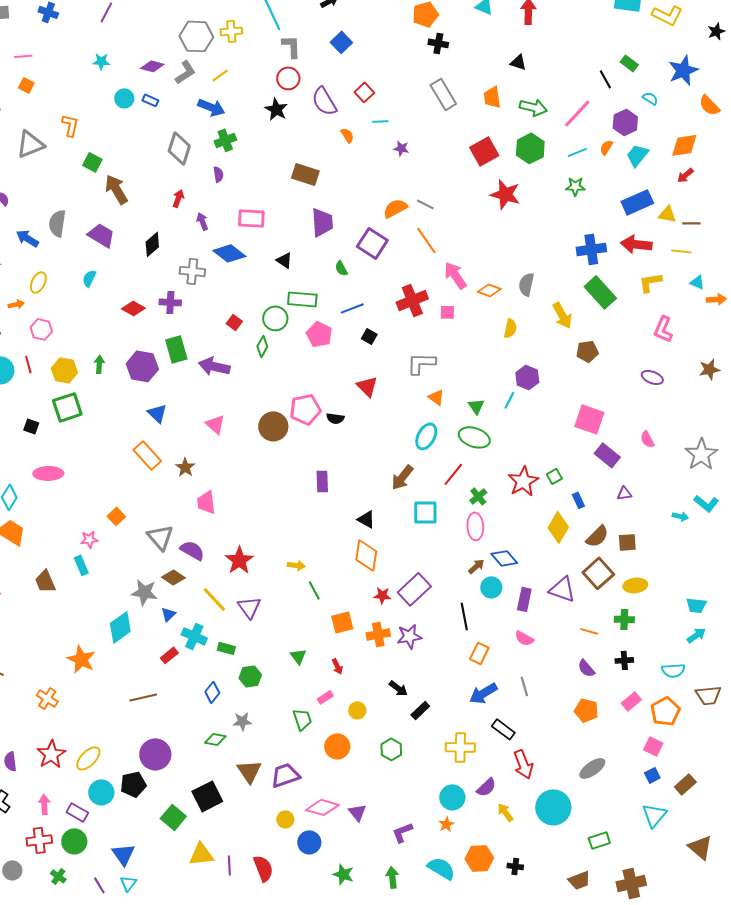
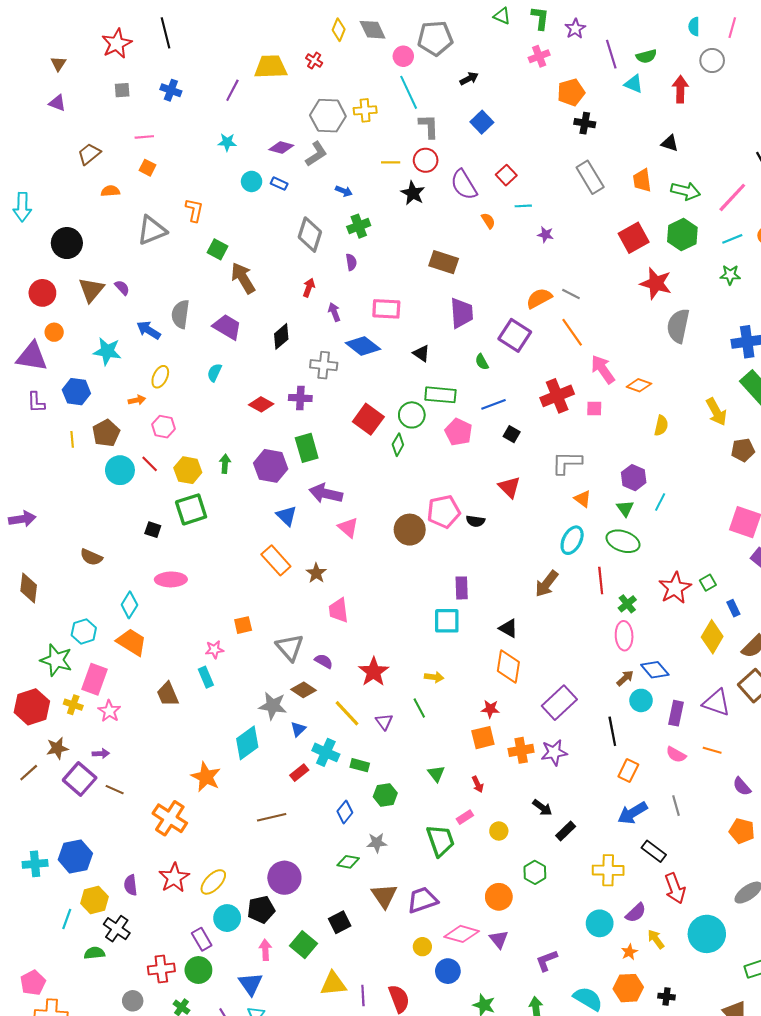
yellow line: (220, 75) -> (391, 162), moved, turned 36
blue arrow: (211, 107) -> (344, 191), size x0.6
gray semicircle: (526, 284) -> (678, 326), moved, size x1.4
red square: (234, 322) -> (368, 419), size x1.8
red line: (28, 364) -> (150, 464), turned -30
purple arrow: (214, 366) -> (326, 494), moved
purple hexagon: (527, 377) -> (634, 478), moved
red line: (453, 474) -> (601, 581), turned -45
cyan square: (425, 512) -> (447, 621), moved
orange square: (116, 516) -> (243, 625), turned 30
purple semicircle: (192, 550) -> (324, 661), size x0.7
green line: (314, 590) -> (419, 708), moved
red star: (382, 595) -> (490, 709), moved
purple triangle: (249, 607) -> (384, 722), size x0.7
orange line: (589, 631) -> (712, 750), moved
orange cross: (47, 698) -> (170, 818), size x1.5
green trapezoid: (302, 719) -> (440, 841), size x1.4
orange circle: (337, 746) -> (499, 897), moved
black square: (207, 796) -> (340, 922), size x0.7
pink arrow: (44, 804) -> (265, 950), moved
purple rectangle: (77, 812) -> (202, 939), turned 30
orange star: (446, 824) -> (629, 952), moved

